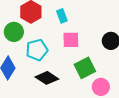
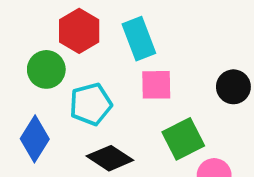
cyan rectangle: (62, 16) -> (139, 39), size x1.5

